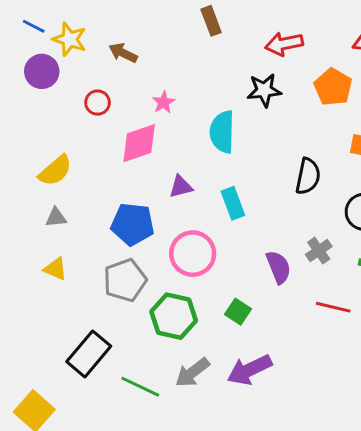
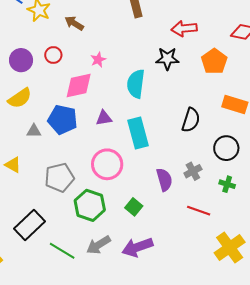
purple circle: (42, 71) -> (21, 60), moved
cyan rectangle: (233, 203) -> (138, 133), size x1.4
gray triangle: (56, 217) -> (34, 131), moved
blue pentagon: (133, 224) -> (63, 120), moved

